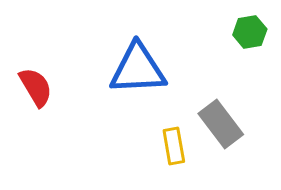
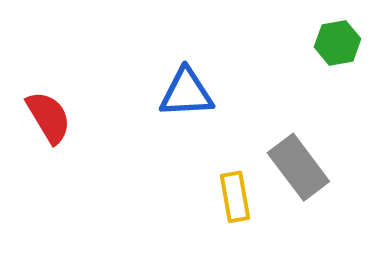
blue triangle: (138, 69) -> (186, 93), size x0.7

